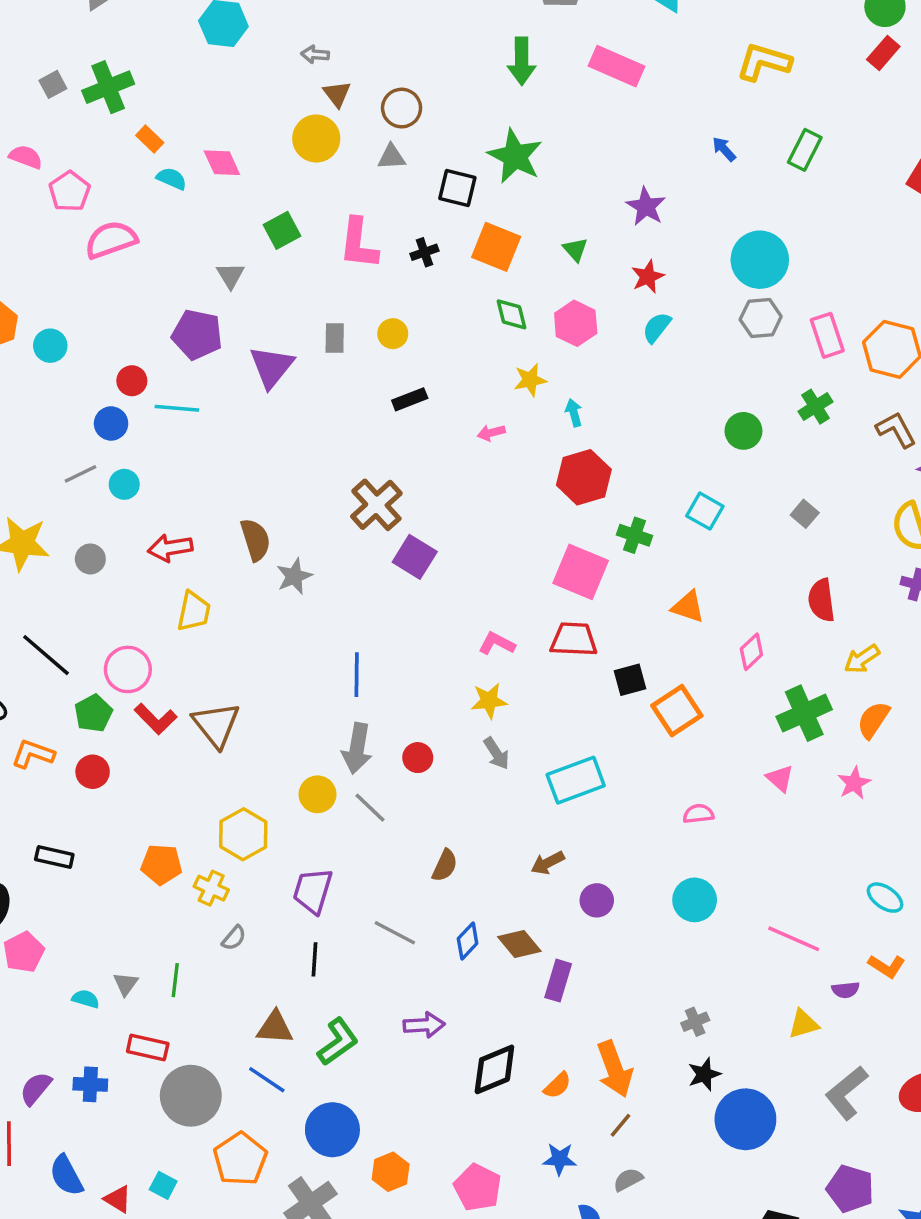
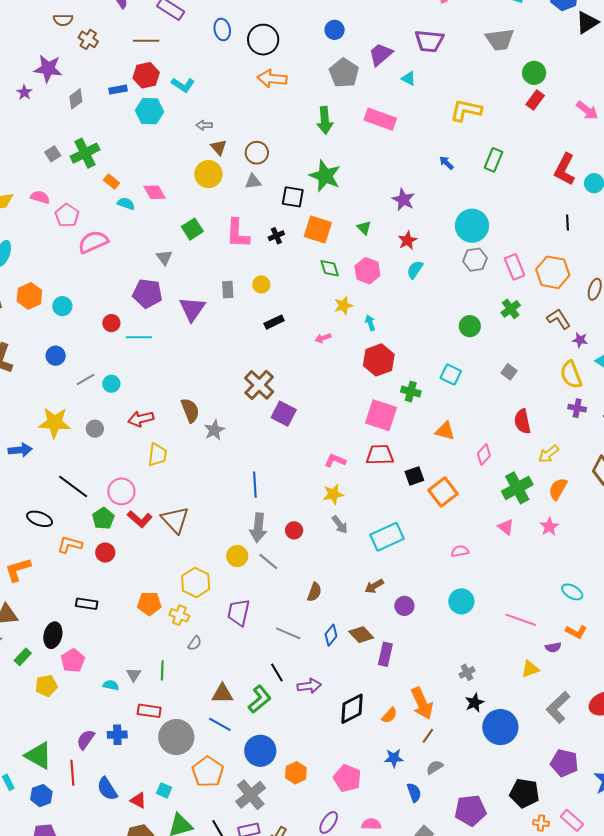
blue circle: (111, 423) -> (56, 356), moved
black line: (314, 959) -> (277, 672), moved, turned -30

